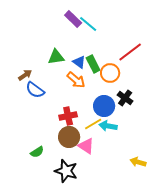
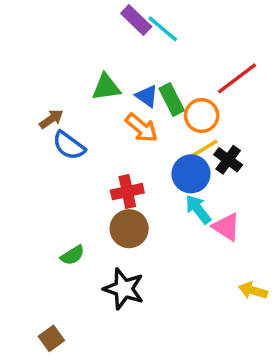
yellow line: (93, 124) -> (203, 149), moved
cyan arrow: (108, 126) -> (198, 209), turned 42
pink triangle: (86, 146) -> (226, 227), moved
yellow arrow: (138, 162) -> (253, 291), moved

